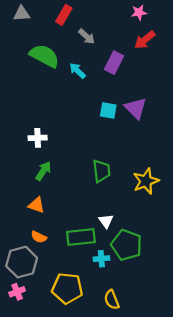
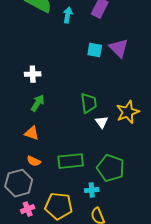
cyan arrow: (77, 71) -> (68, 15), turned 56
white triangle: (106, 221) -> (102, 122), moved
cyan cross: (101, 259) -> (92, 190), moved
pink cross: (17, 292) -> (28, 209), moved

